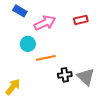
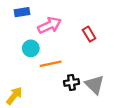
blue rectangle: (20, 11) -> (22, 12), turned -40
red rectangle: (81, 20) -> (89, 34), moved, turned 72

